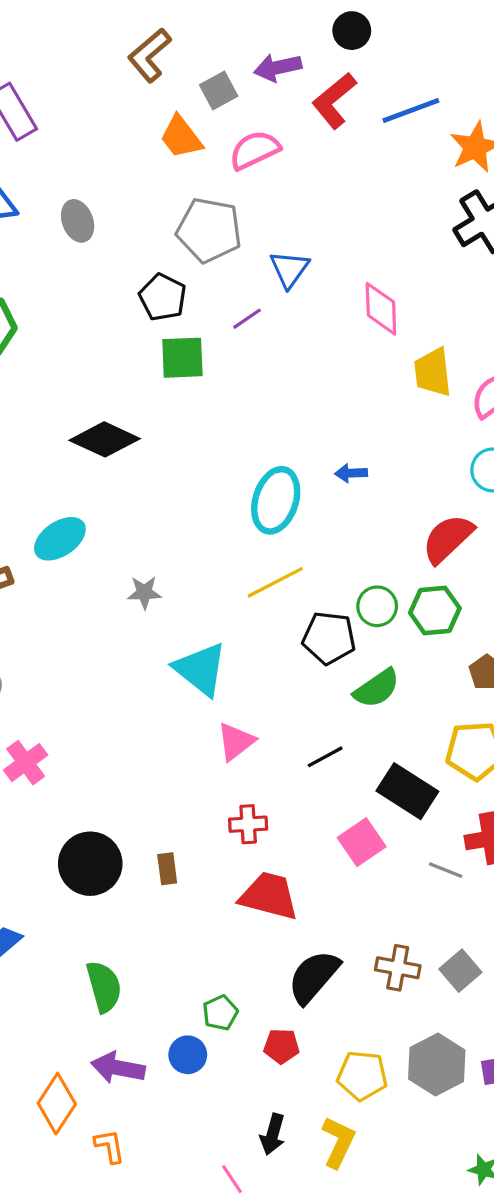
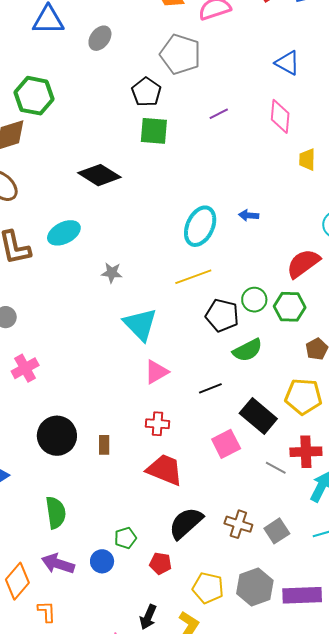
gray ellipse: (78, 221) -> (100, 38), turned 50
blue triangle: (289, 269) -> (287, 63), moved, turned -44
purple line: (247, 319) -> (219, 114), moved
yellow trapezoid: (433, 372) -> (307, 160), size x0.7

